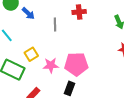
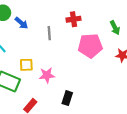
yellow square: (31, 54) -> (26, 65), turned 32
pink pentagon: (76, 64) -> (90, 46), moved

